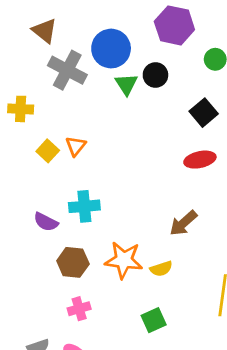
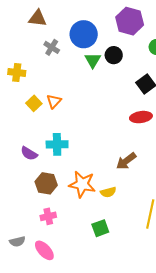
brown triangle: (45, 31) -> (38, 18), turned -36
gray cross: (67, 70) -> (52, 47), size x0.6

